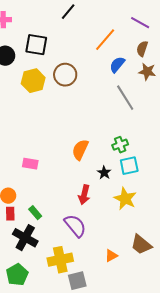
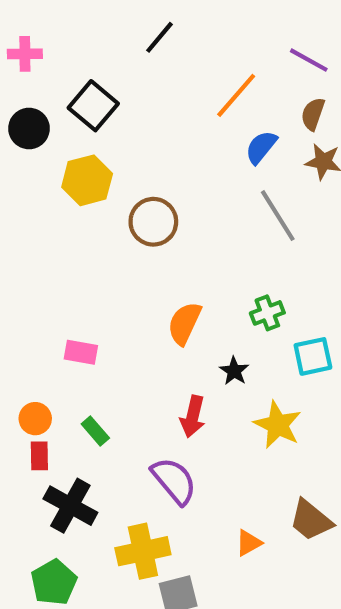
black square: (36, 45) -> (93, 106), turned 30
brown circle: (65, 75) -> (153, 222), moved
cyan square: (129, 166) -> (313, 356), moved
green rectangle: (35, 213) -> (95, 431), moved

